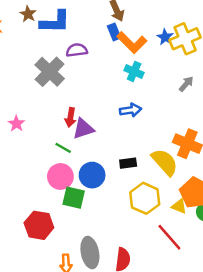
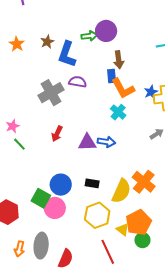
blue L-shape: (55, 22) -> (67, 54), turned 92
purple triangle: (83, 129) -> (87, 142), moved
green line: (63, 148) -> (19, 144), moved
yellow semicircle: (165, 162) -> (121, 191), turned 50
pink circle: (60, 177) -> (55, 208), moved

